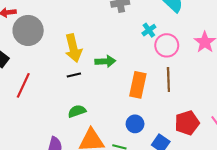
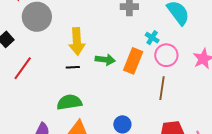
cyan cross: (149, 30) -> (152, 38), turned -32
orange rectangle: (138, 85) -> (133, 61), moved
green semicircle: (77, 111) -> (69, 102), size x1.4

